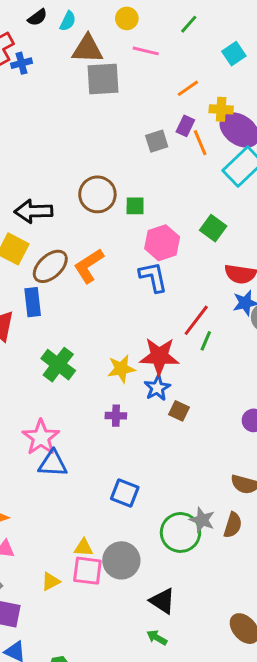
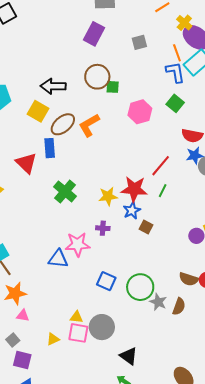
yellow cross: (221, 109) -> (184, 23), turned 35
purple rectangle: (185, 126) -> (94, 34), moved, size x1.6
orange line: (200, 143) -> (177, 53), moved
green square: (135, 206) -> (113, 87), moved
blue L-shape: (153, 277) -> (175, 72), moved
green line: (206, 341) -> (163, 191), moved
pink star: (41, 437) -> (78, 244), moved, turned 30
green circle: (180, 532) -> (140, 287), moved

